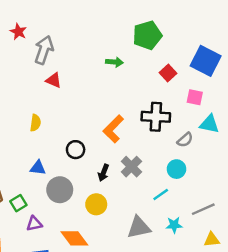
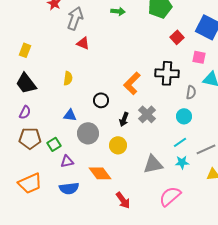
green arrow: (114, 62) -> (118, 11), moved
gray semicircle: (185, 140) -> (191, 92), turned -40
cyan line: (161, 195) -> (180, 142), moved

